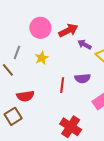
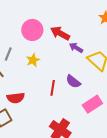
red arrow: (68, 30) -> (60, 33), turned -126
purple semicircle: (82, 78) -> (73, 82), turned 42

